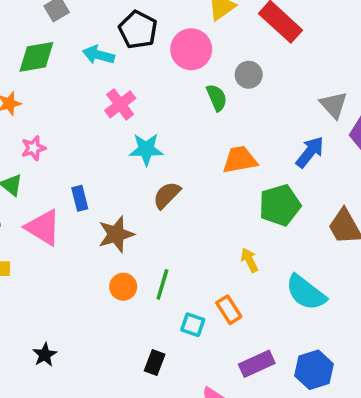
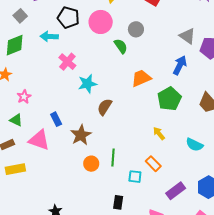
cyan semicircle: (306, 293) -> (194, 145), size x0.7

